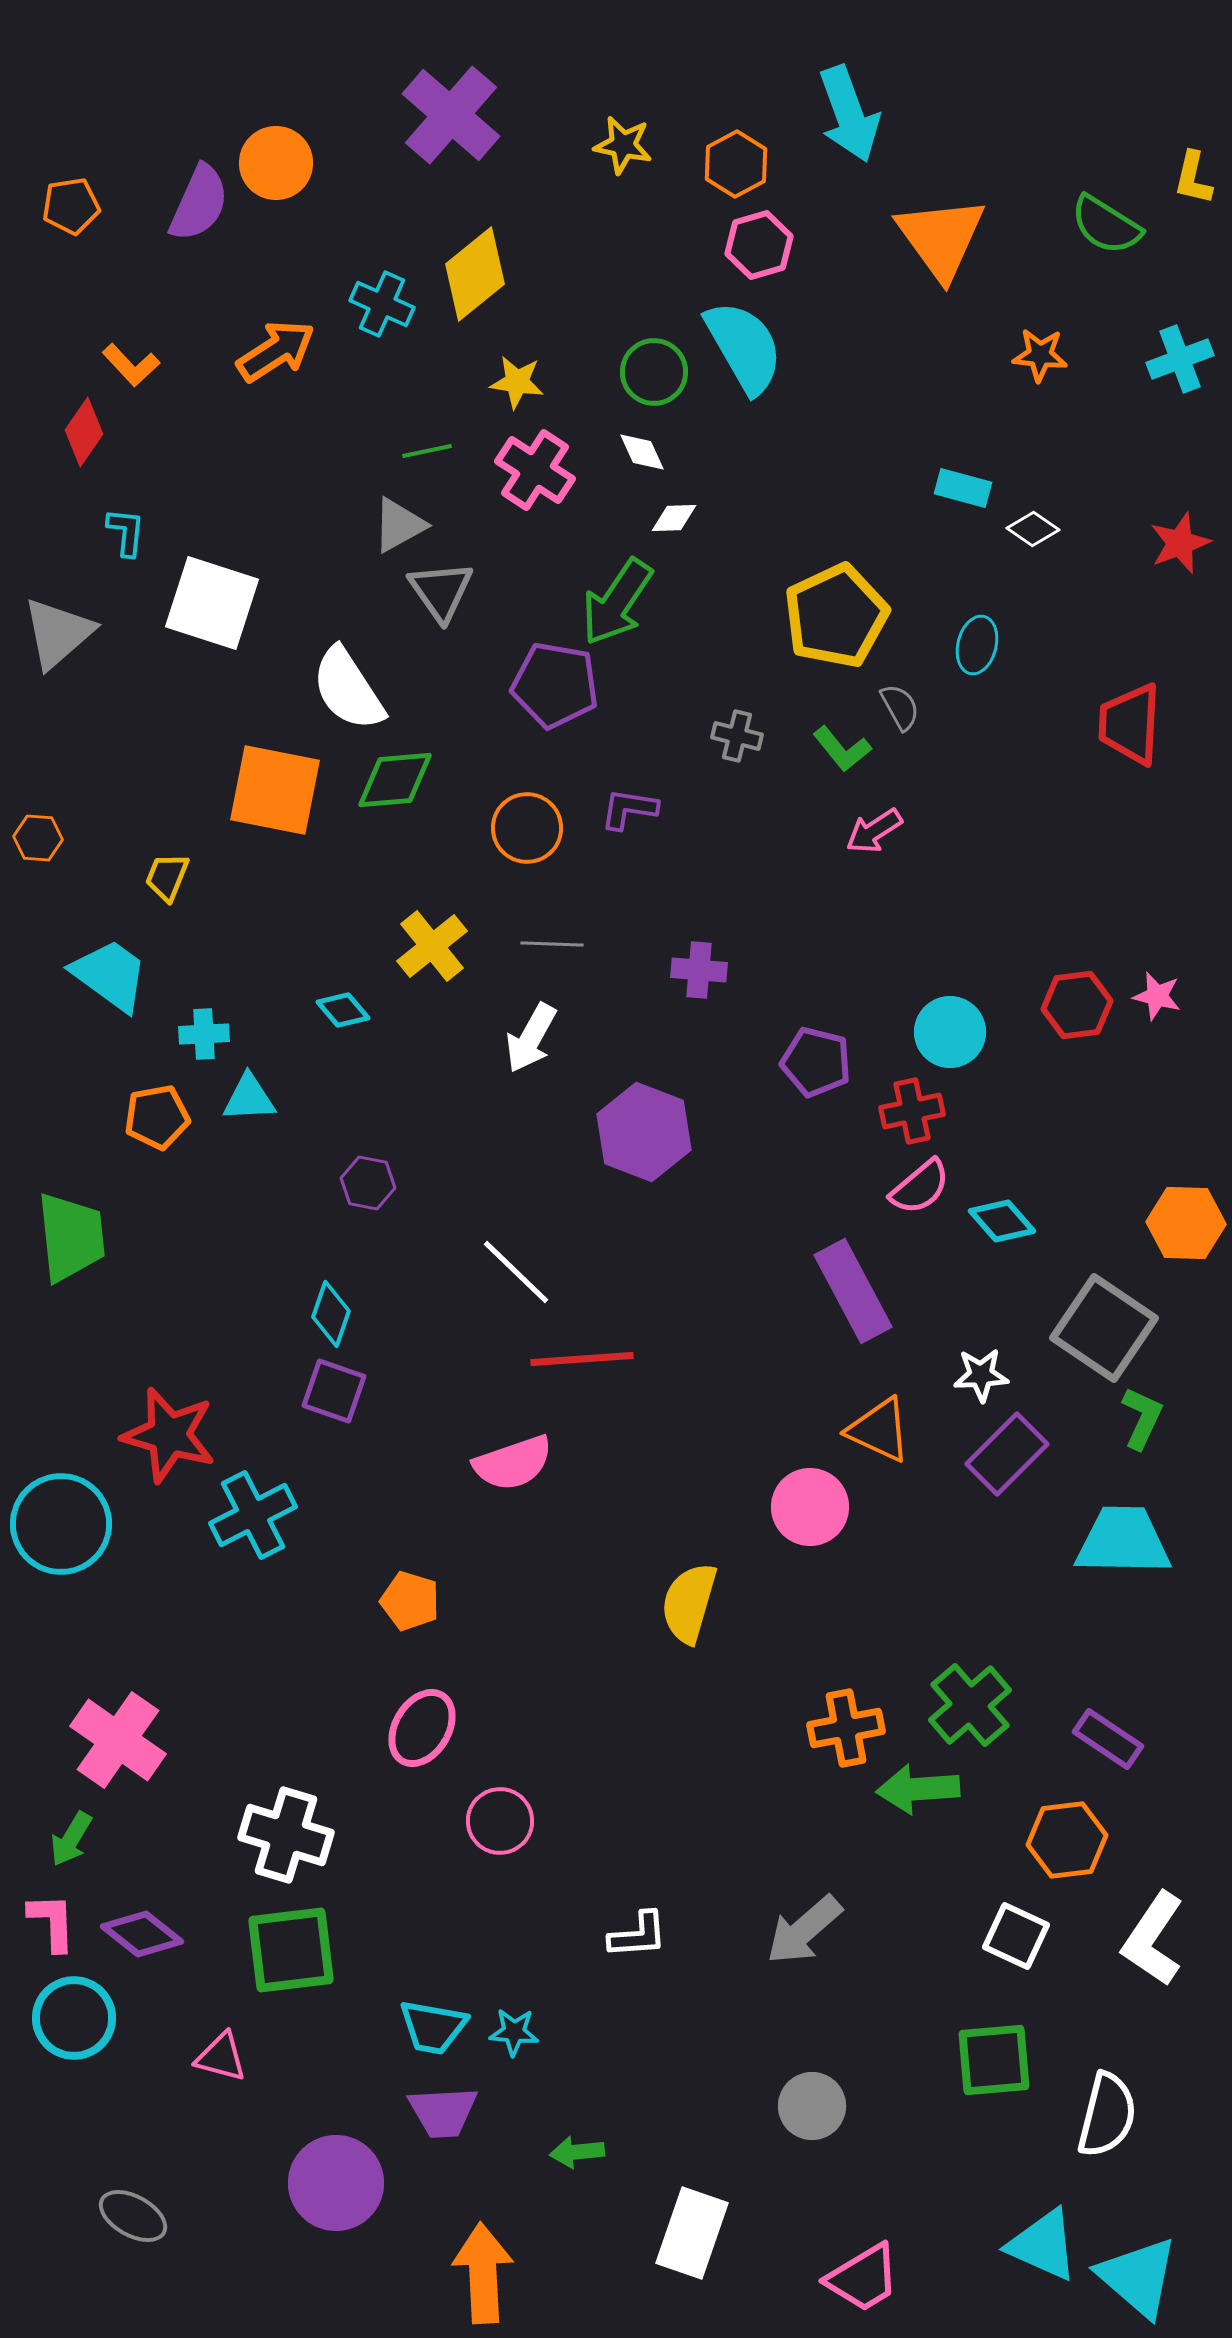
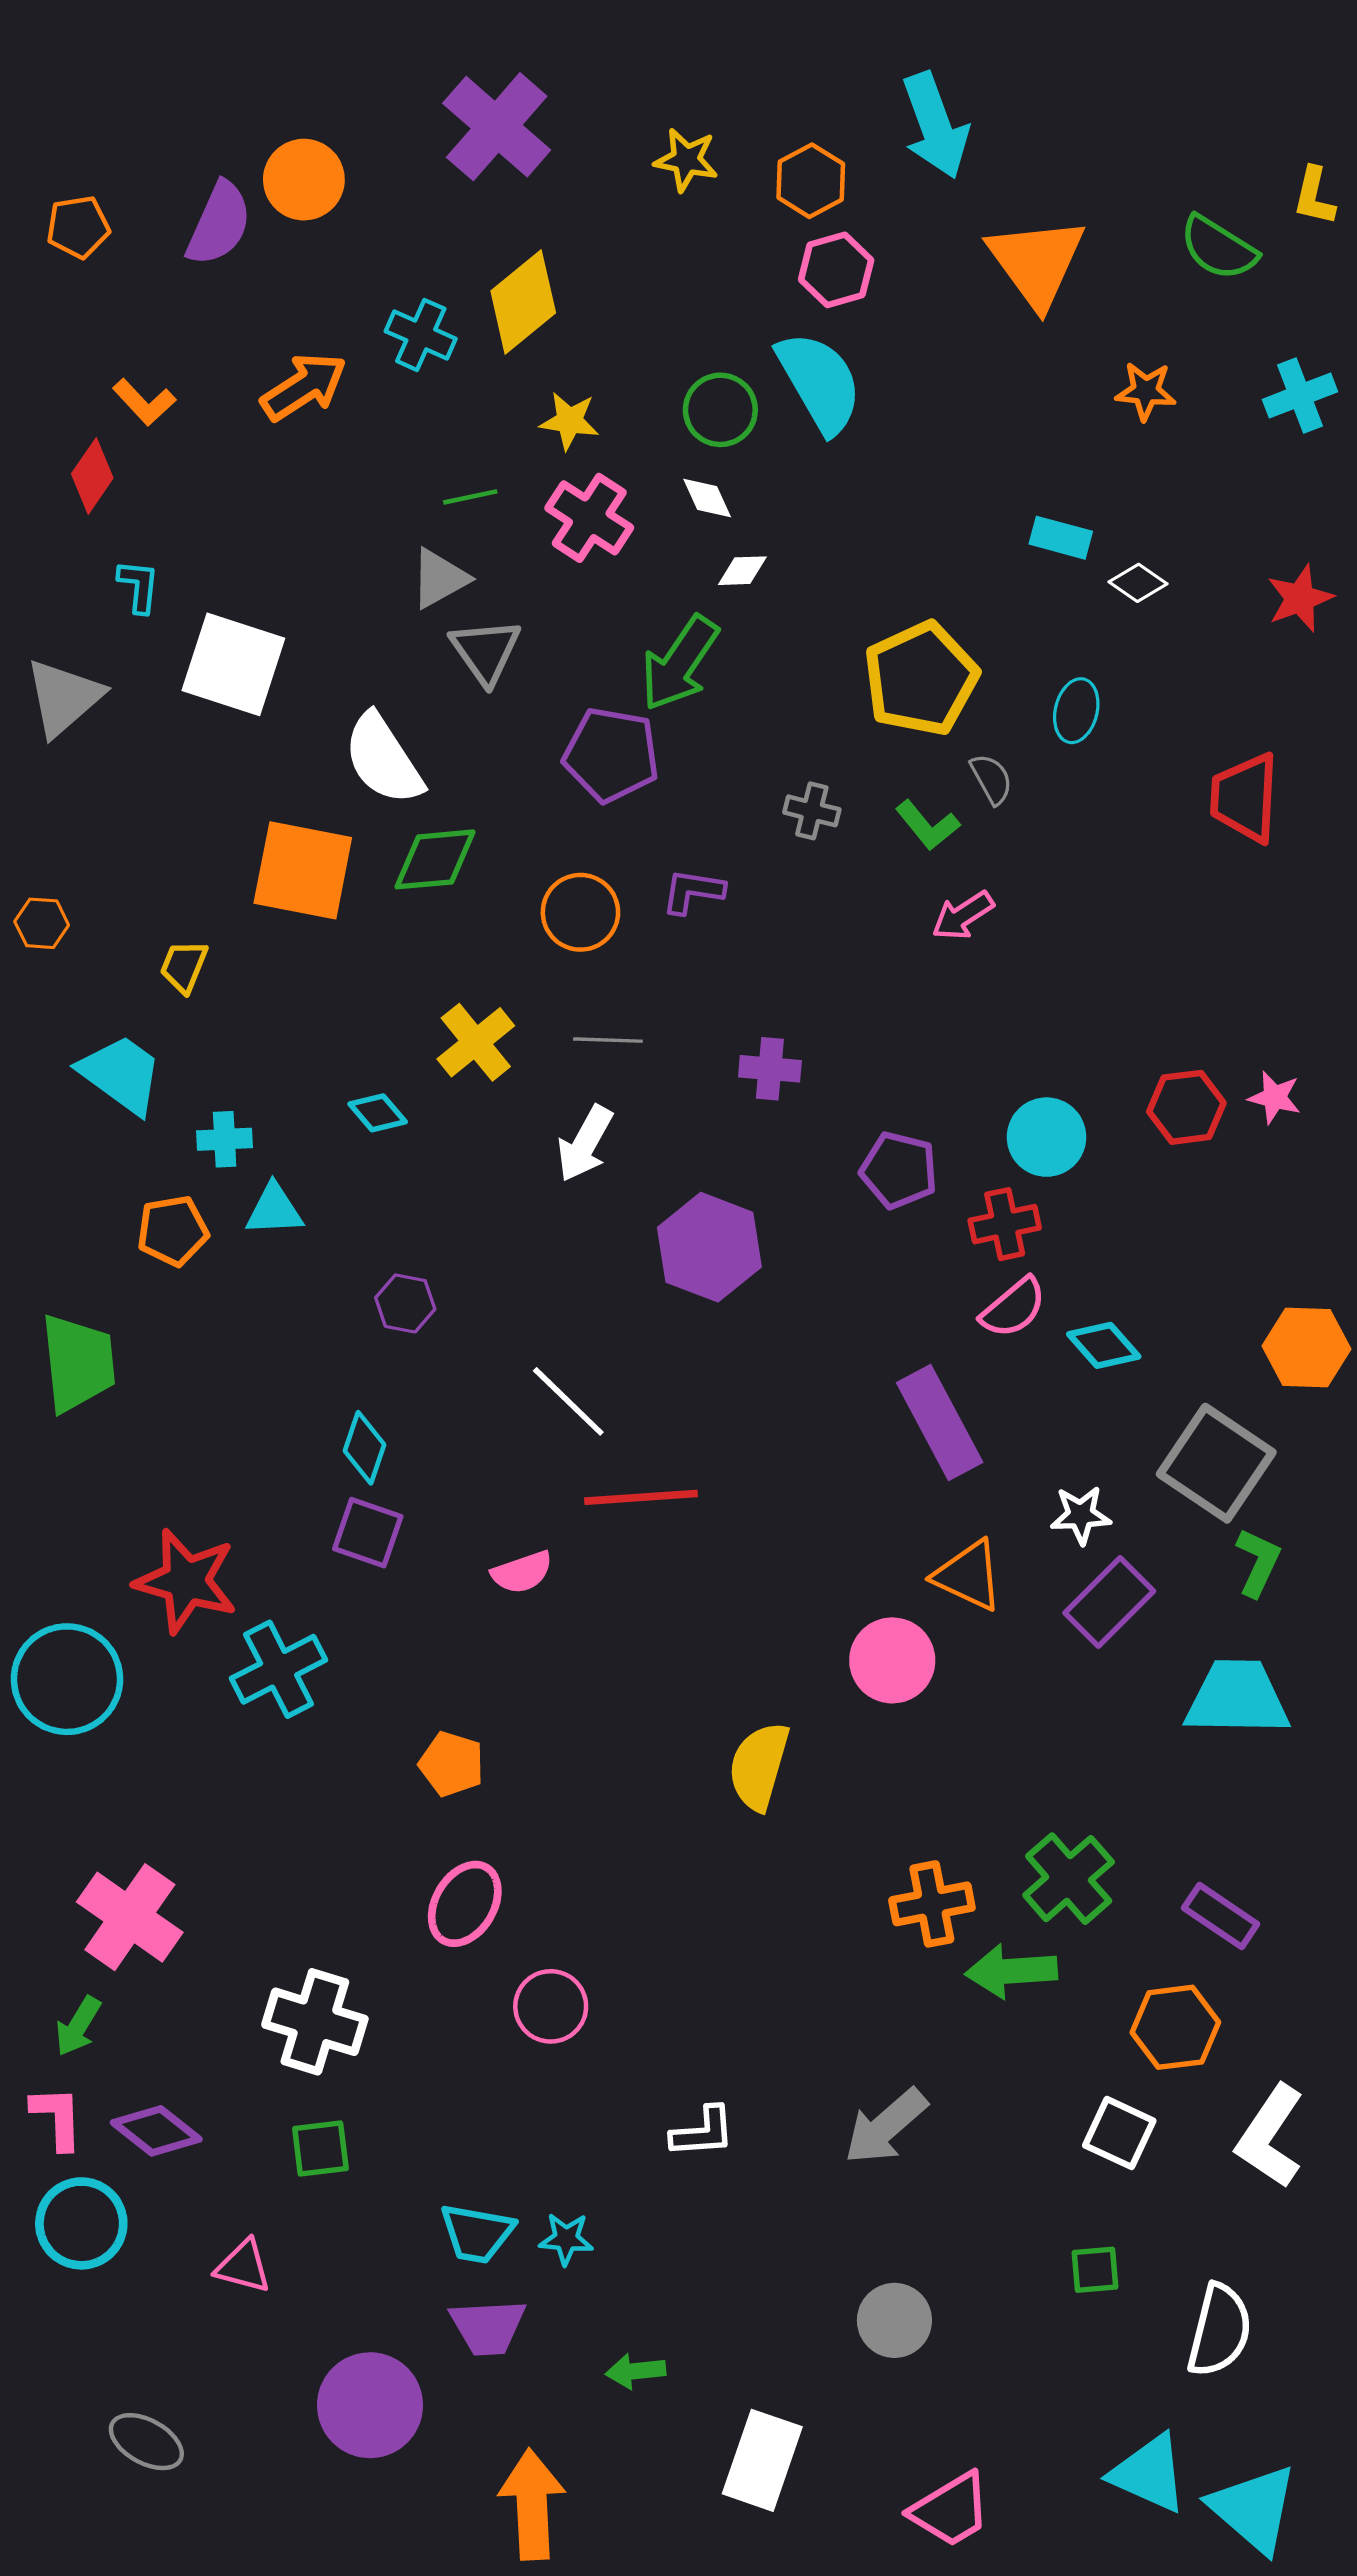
pink semicircle: (513, 1463) -> (522, 1572), moved, size x0.7
green square: (291, 1950) -> (320, 2149), size x0.6
green square: (994, 2060) -> (1095, 2270), size x0.6

